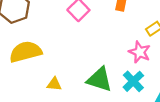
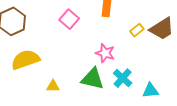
pink star: (140, 52) -> (105, 53), moved

